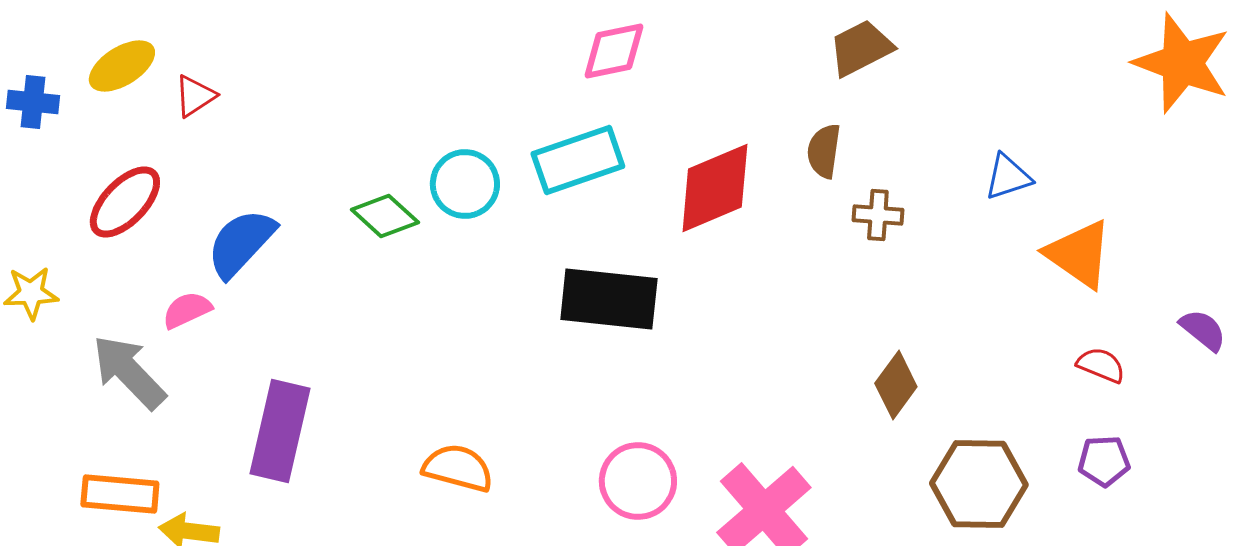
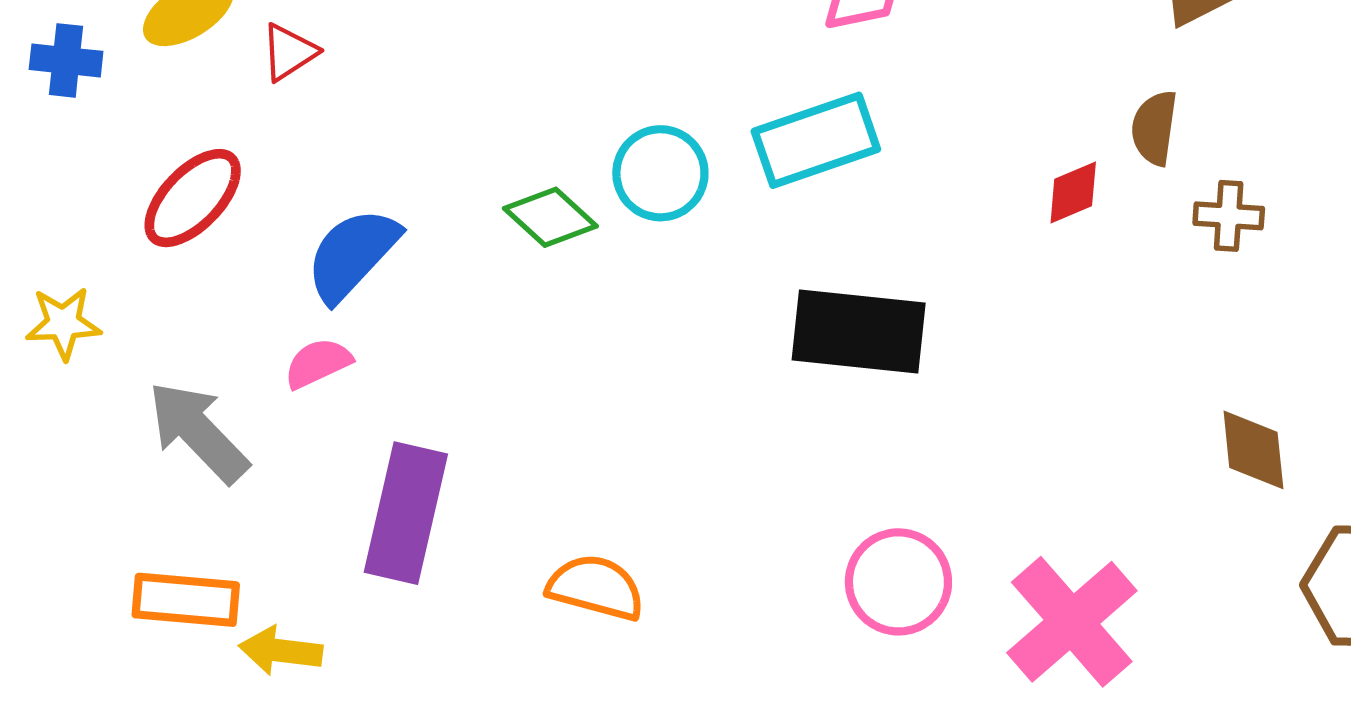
red diamond: (715, 188) -> (1073, 193), moved, size x0.5
pink semicircle: (187, 310) -> (318, 363), moved
brown diamond: (896, 385) -> (1253, 450), turned -42
orange semicircle: (458, 468) -> (596, 587), moved

